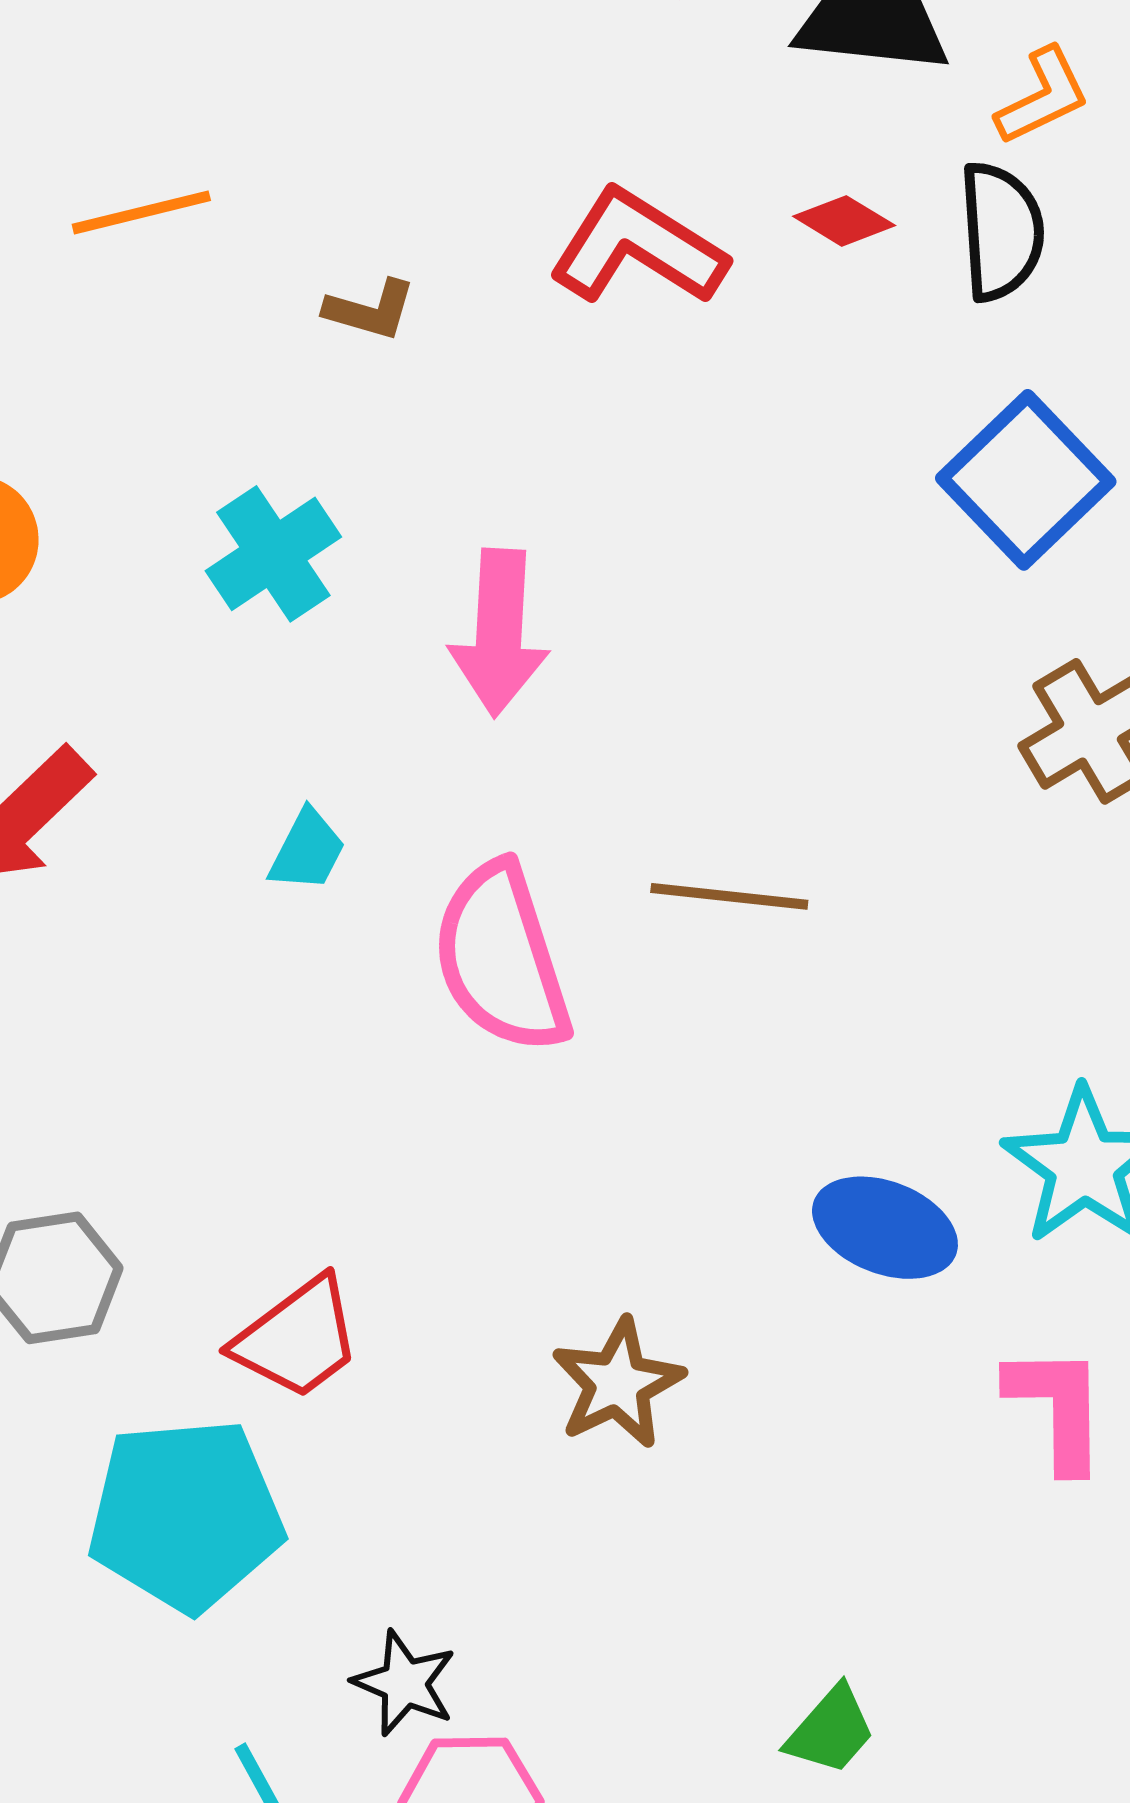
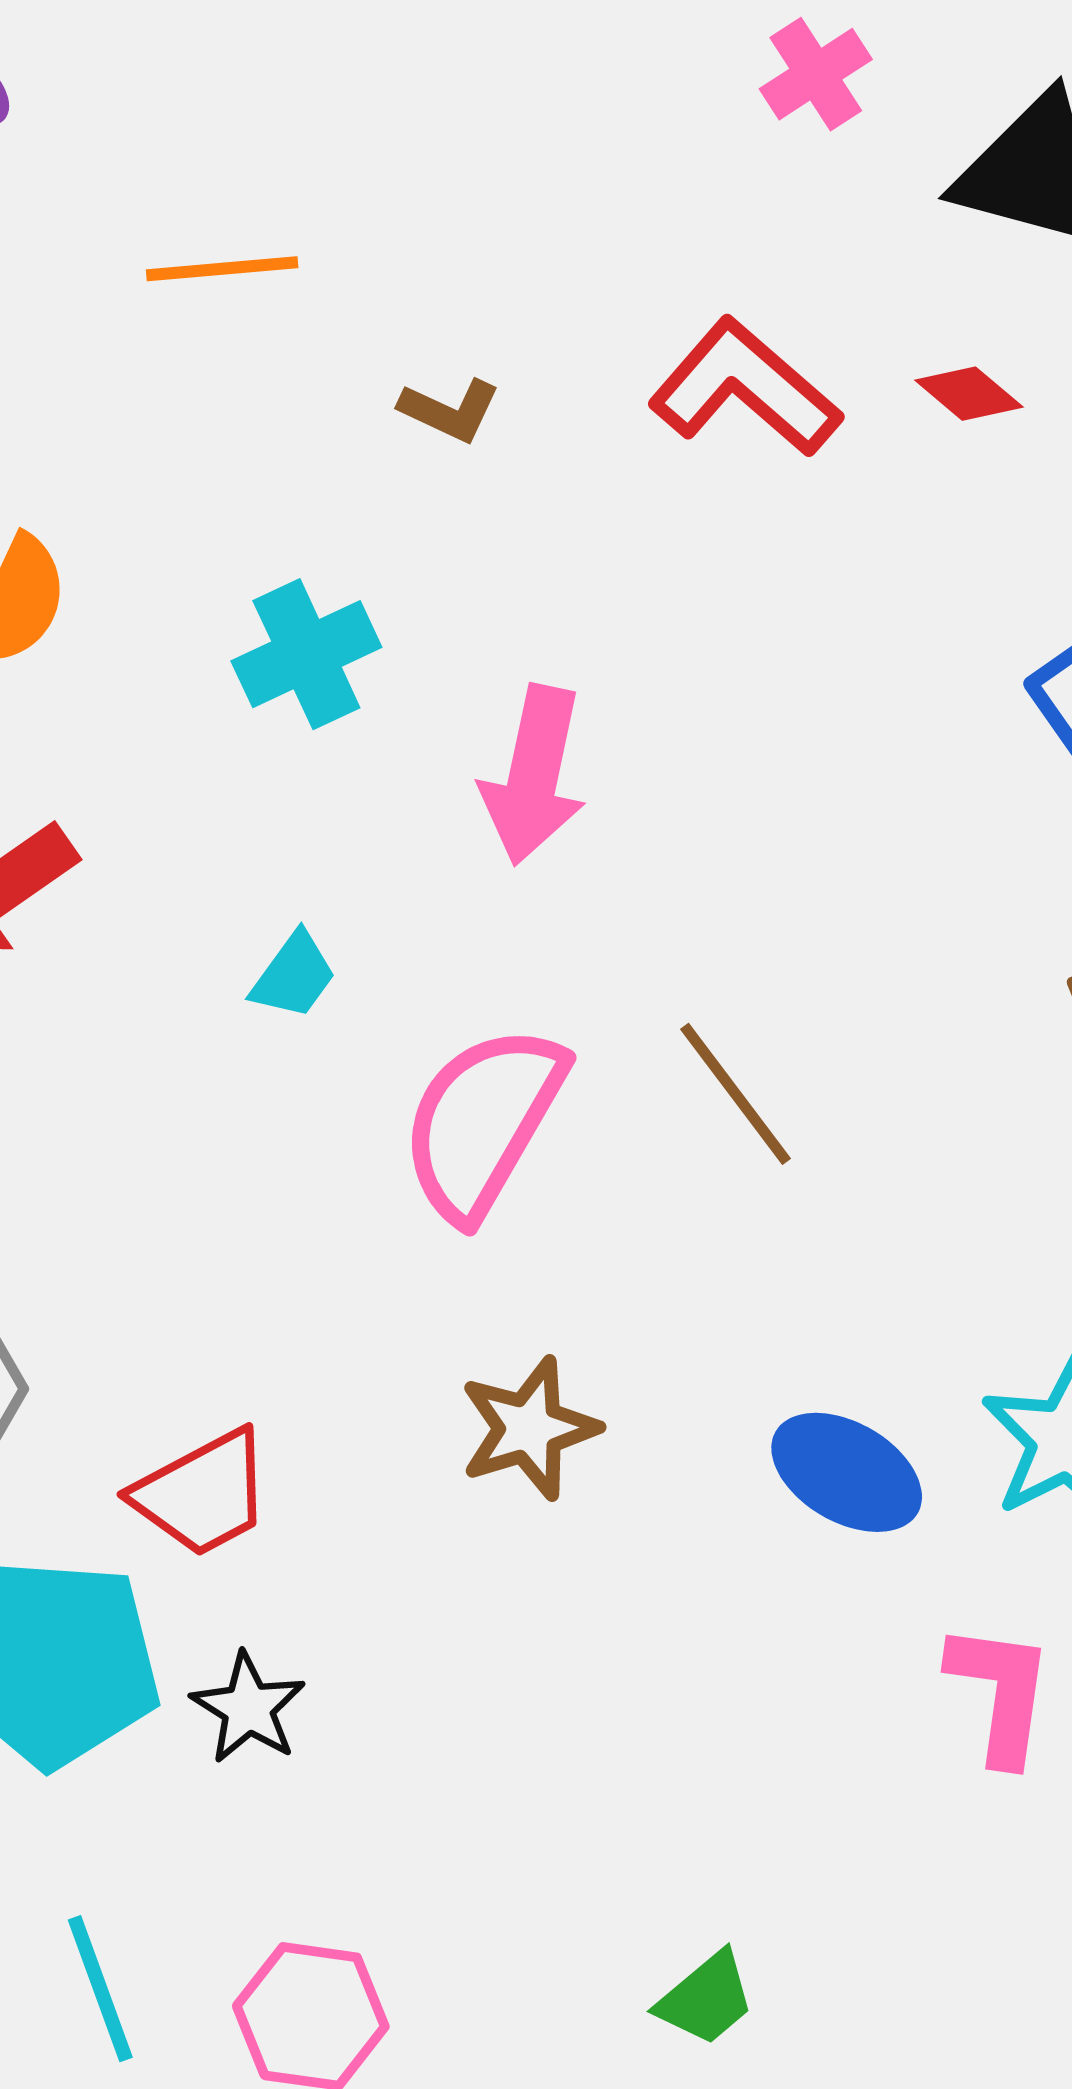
brown line: (729, 896) -> (735, 1094), turned 38
pink semicircle: (501, 958) -> (483, 1122), turned 39
brown star: (618, 1383) -> (529, 1428), moved
black star: (404, 1683) -> (248, 1708), moved

